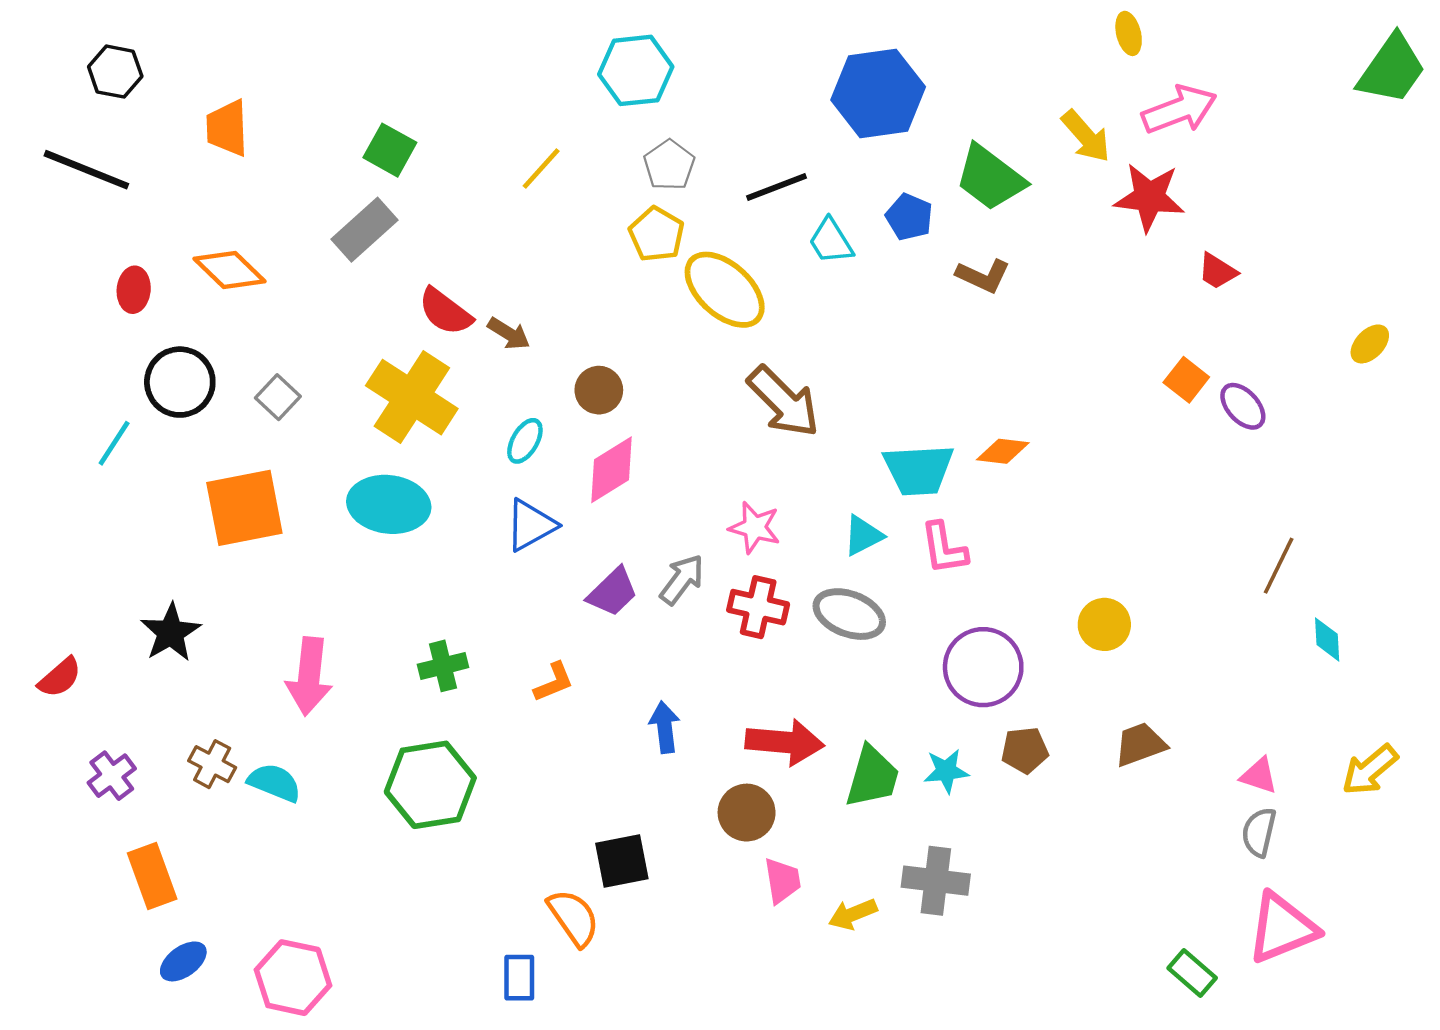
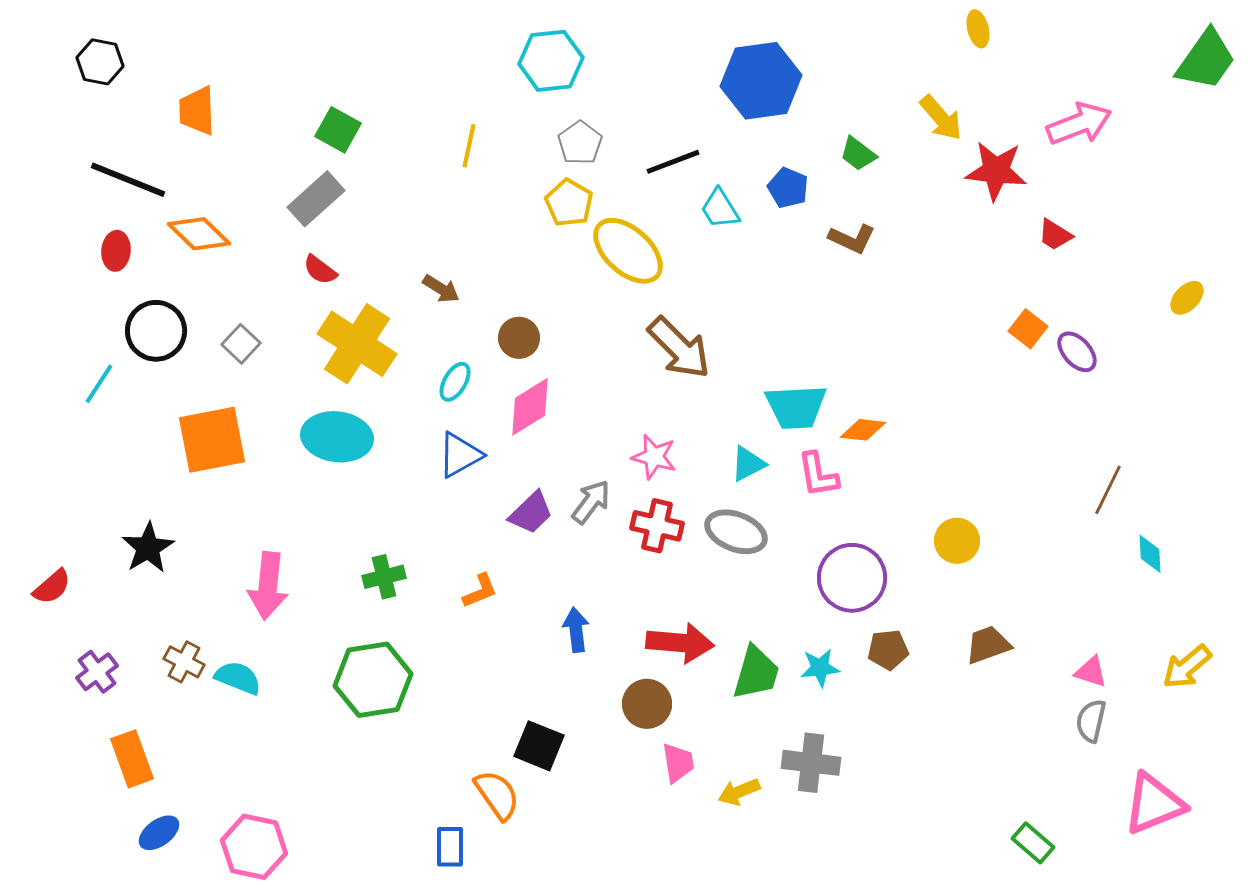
pink arrow: (1179, 110) -> (1079, 124), moved
yellow line: (541, 169) -> (469, 146), turned -30
black line: (86, 170) -> (128, 180), moved
green trapezoid: (990, 178) -> (858, 154), size x0.6
red semicircle: (445, 312) -> (320, 270), moved, size x0.7
orange diamond: (1003, 451) -> (863, 430), moved
black square: (622, 861) -> (539, 746), turned 33
pink triangle: (1282, 928) -> (1154, 804), moved

